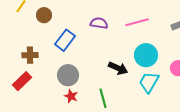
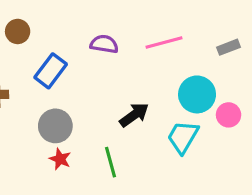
cyan circle: (146, 55) -> (197, 94), moved
black arrow: (118, 68) -> (134, 115), turned -60

